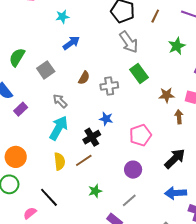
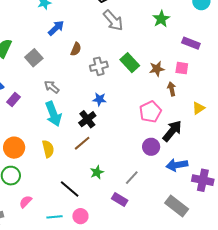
green rectangle: (139, 74) -> (130, 63), moved
brown semicircle: (84, 78) -> (76, 49), moved
cyan arrow: (59, 128) -> (53, 114), turned 135
pink pentagon: (140, 135) -> (150, 112), moved
yellow semicircle: (60, 161) -> (48, 149), moved
purple circle: (133, 170) -> (151, 147), moved
black line: (49, 197) -> (70, 189), moved
pink semicircle: (30, 213) -> (26, 202), moved

